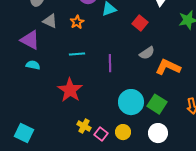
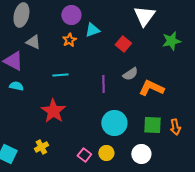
orange star: (77, 22) -> (69, 40), moved
purple line: (110, 63) -> (103, 84), moved
green square: (157, 104) -> (152, 125), moved, turned -30
yellow cross: (84, 126) -> (41, 147), moved, turned 32

